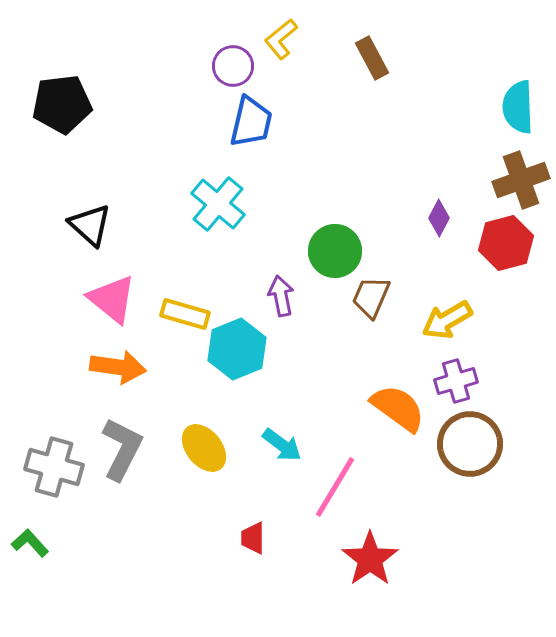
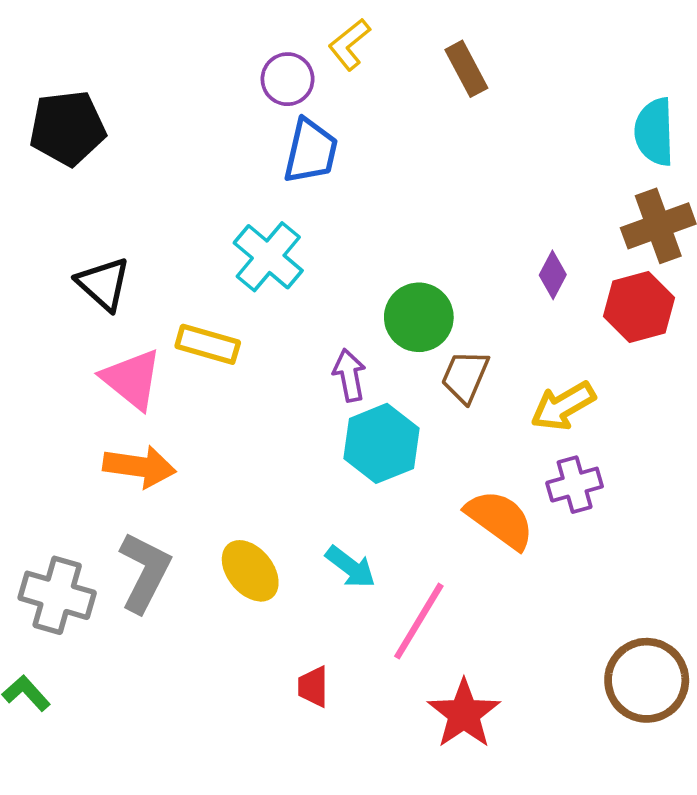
yellow rectangle: (185, 314) -> (208, 344), moved
cyan hexagon: (237, 349) -> (381, 443), moved
brown circle: (470, 444) -> (647, 680), moved

